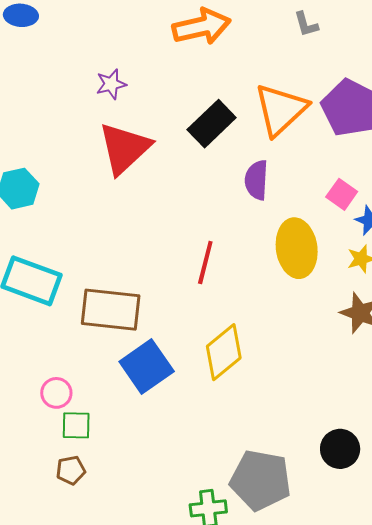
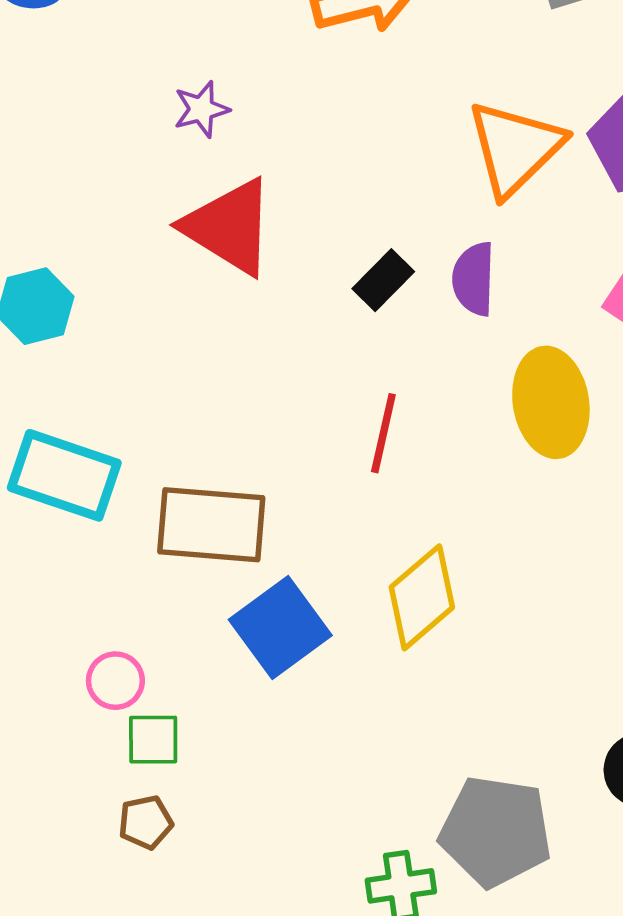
black rectangle: (212, 124) -> (383, 280), moved, size x0.7
red triangle: (124, 148) -> (229, 227), turned -44

